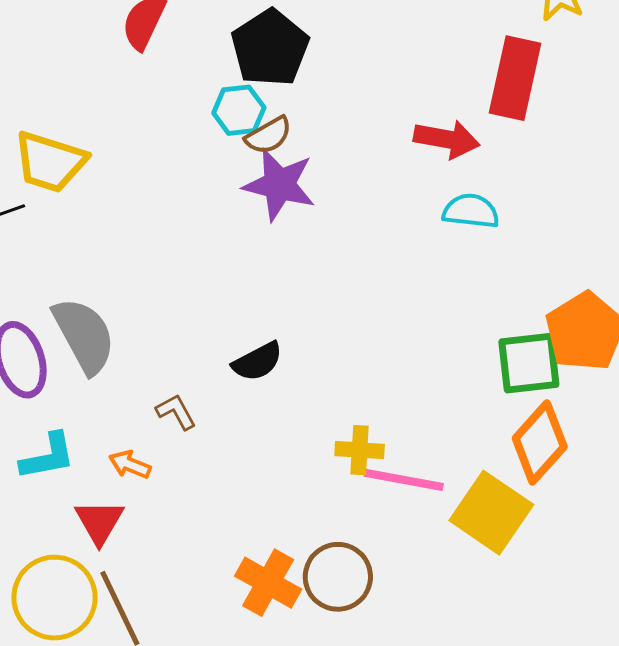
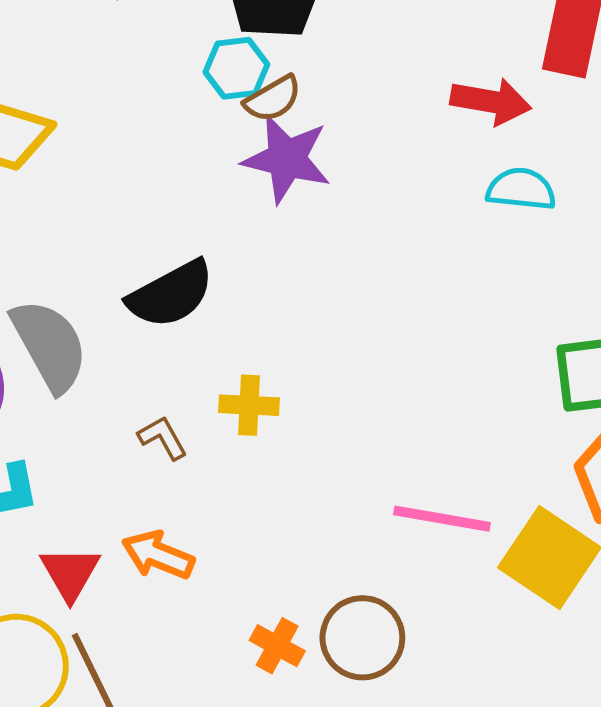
black semicircle: (257, 362) -> (171, 294), moved, size x1.4
yellow cross: (360, 450) -> (249, 405), moved
orange arrow: (130, 465) -> (158, 555), moved, size x1.4
orange cross: (268, 583) -> (277, 646), size x0.7

